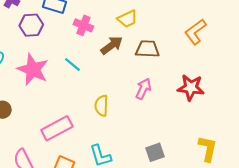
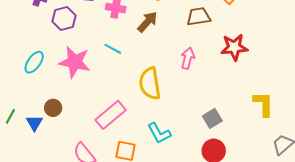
brown trapezoid: (147, 49) -> (199, 17), moved
yellow semicircle: (101, 106) -> (150, 83), size x1.5

